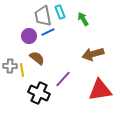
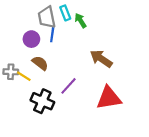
green arrow: (83, 19) -> (80, 21), moved
blue line: (48, 32) -> (52, 35), turned -56
brown arrow: (93, 54) -> (101, 59), turned 50
yellow line: (22, 70) -> (24, 76), turned -48

